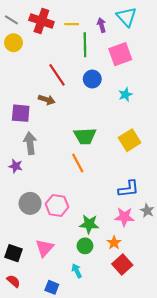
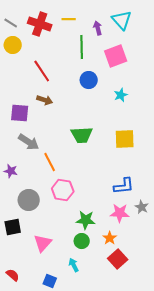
yellow line: (72, 24) -> (69, 19), moved
red line: (57, 75) -> (42, 71), moved
yellow square: (130, 140) -> (125, 139), turned 30
gray arrow: (30, 143) -> (29, 142), turned 130
orange line: (78, 163) -> (50, 162), moved
purple star: (16, 166) -> (11, 171), moved
pink hexagon: (57, 205) -> (63, 190), moved
black square: (13, 253) -> (13, 227), moved, turned -30

